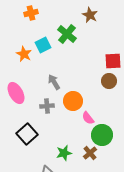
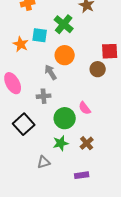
cyan square: (43, 45) -> (40, 35), turned 35
brown circle: (109, 81) -> (98, 69), moved
orange circle: (73, 101) -> (65, 55), moved
green circle: (102, 135) -> (65, 118), moved

